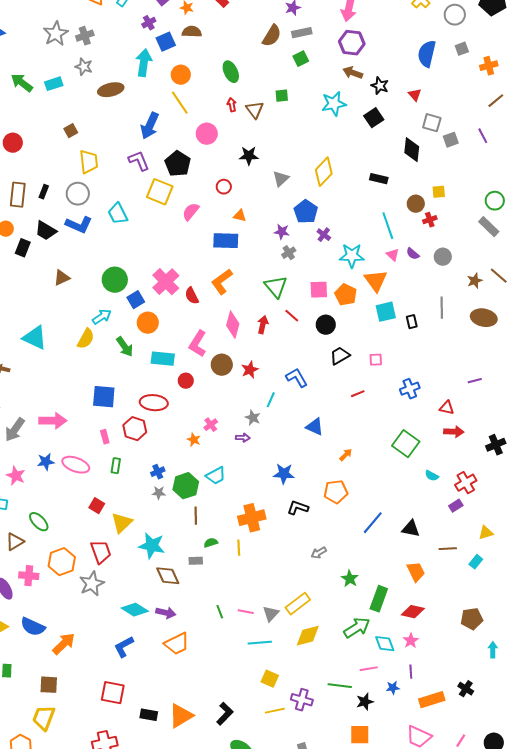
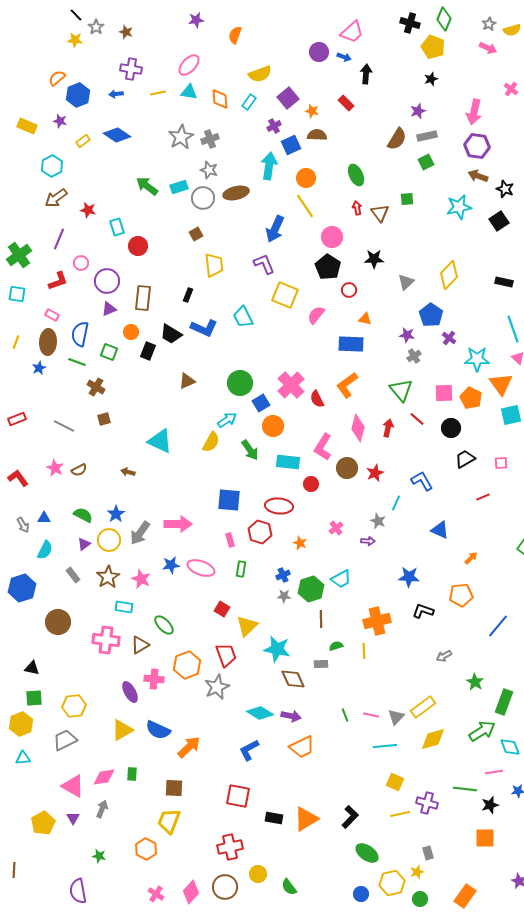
black pentagon: (178, 164) -> (328, 267), moved
black rectangle: (44, 192) -> (188, 295), moved
gray circle: (78, 194) -> (203, 198), moved
orange star: (194, 440) -> (300, 543), moved

